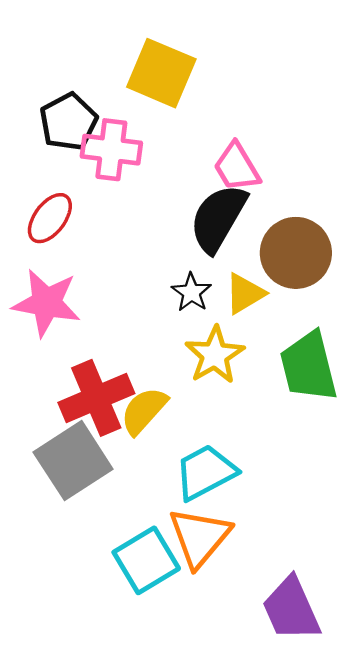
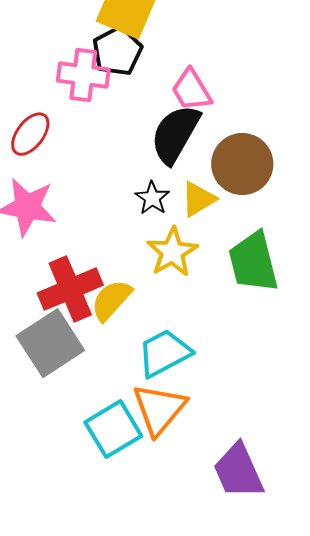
black pentagon: (68, 122) -> (117, 51), moved

